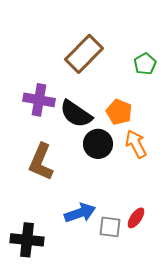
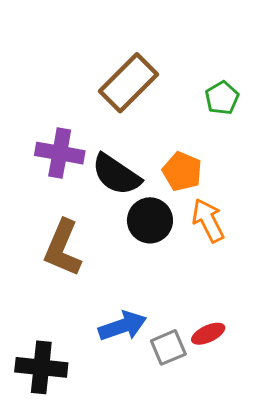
red ellipse: (136, 218) -> (208, 334), turned 30
gray square: (110, 227) -> (168, 347), turned -30

